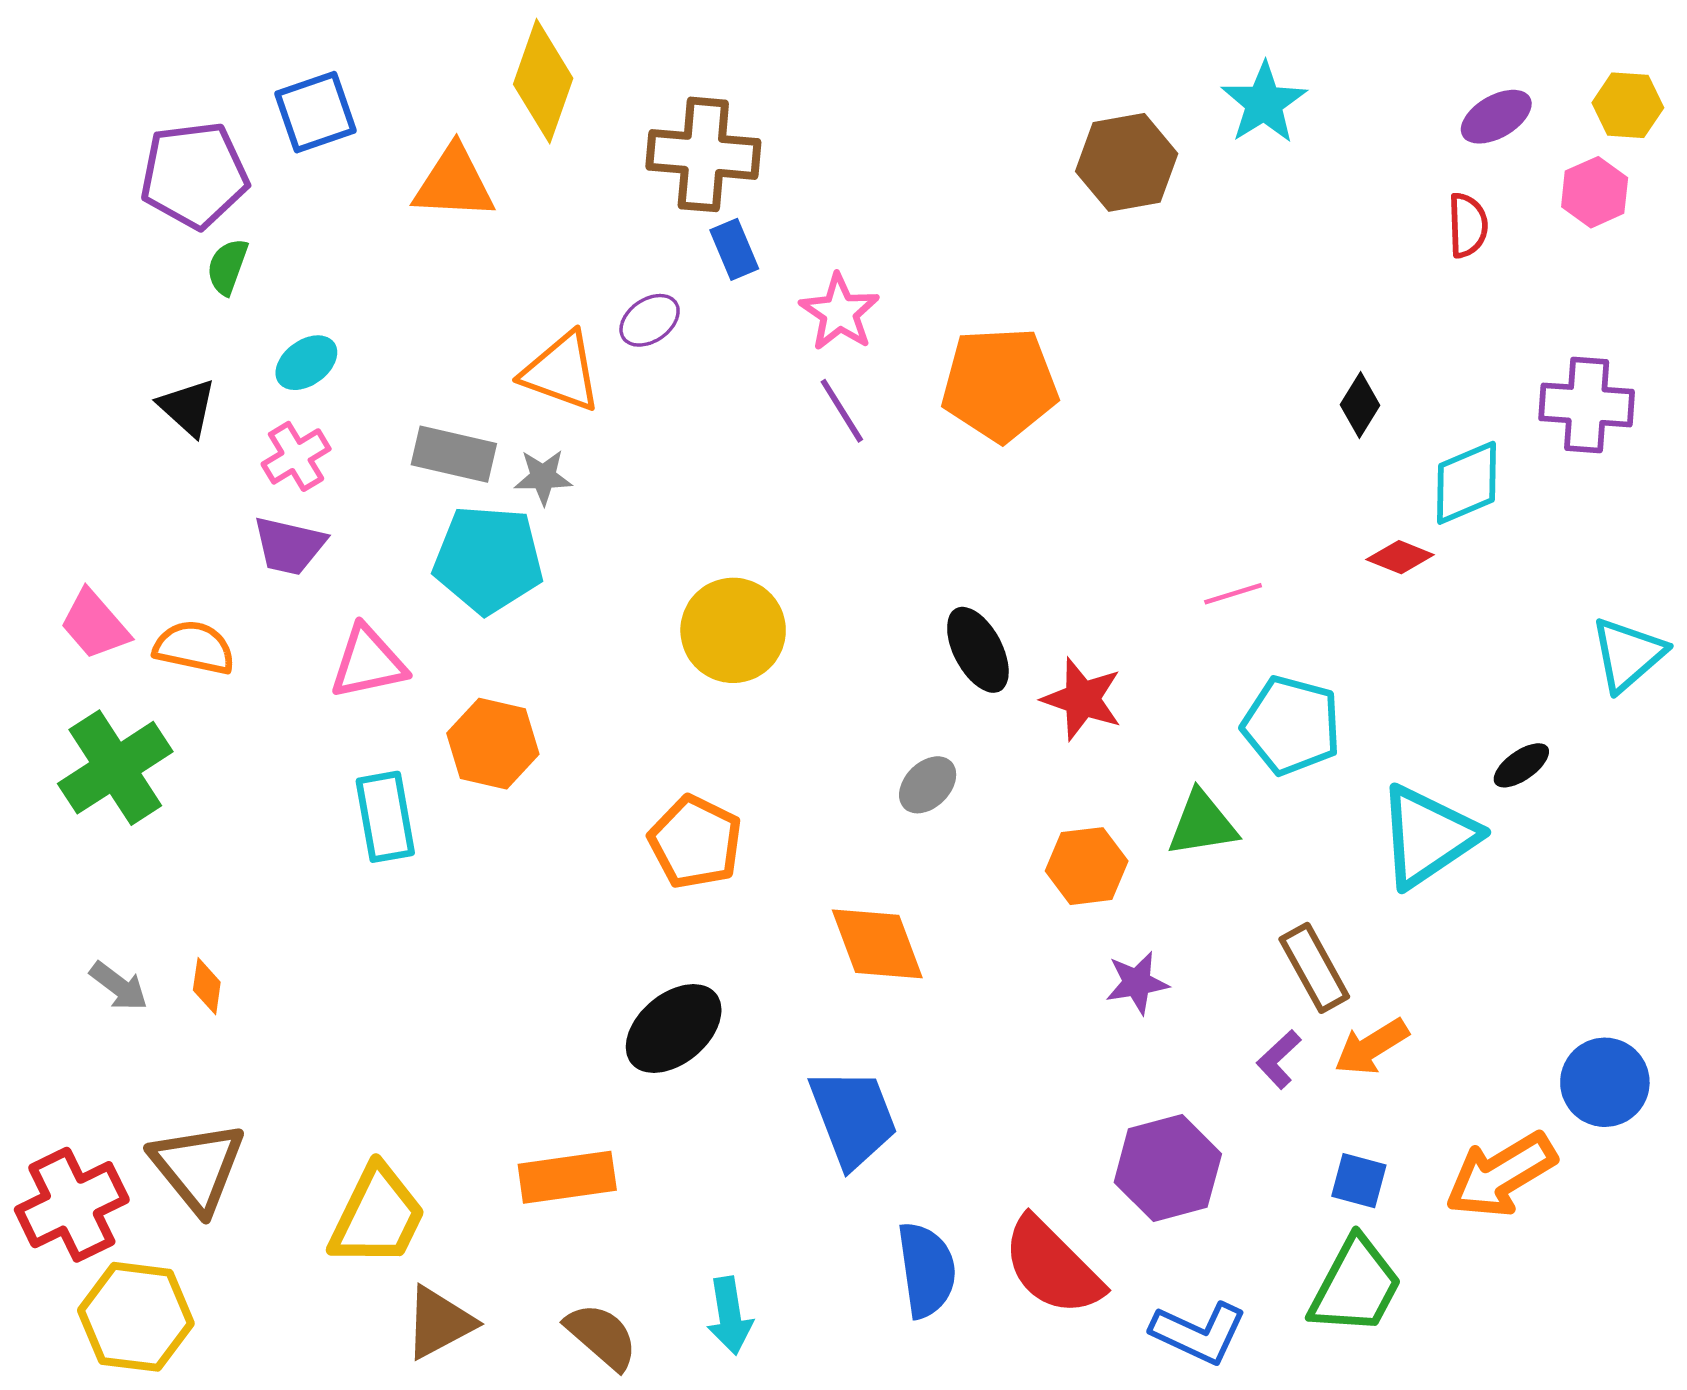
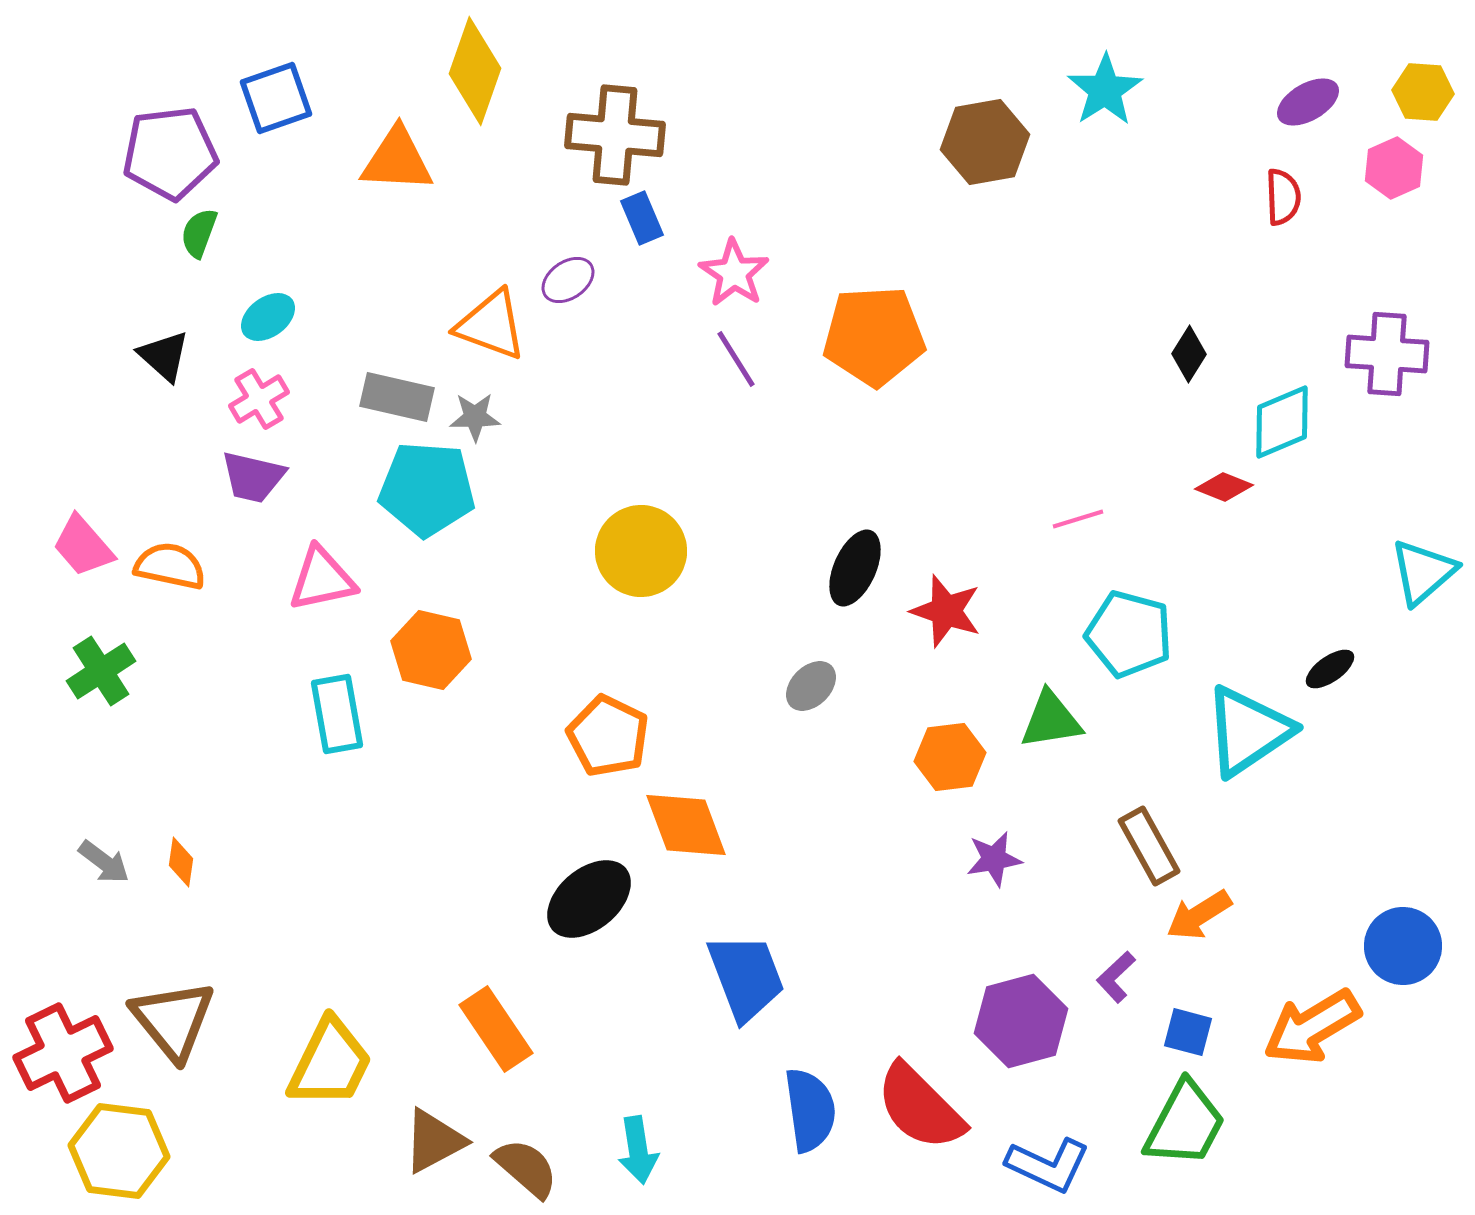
black ellipse: (978, 650) -> (855, 568), turned 52
green cross: (115, 768) -> (101, 671), size x0.7
orange diamond: (877, 944) -> (686, 825), moved
purple L-shape: (1279, 1059) -> (1116, 977), moved
orange rectangle: (567, 1177) -> (496, 1029), turned 64
brown triangle: (439, 1323) -> (434, 1141), moved

